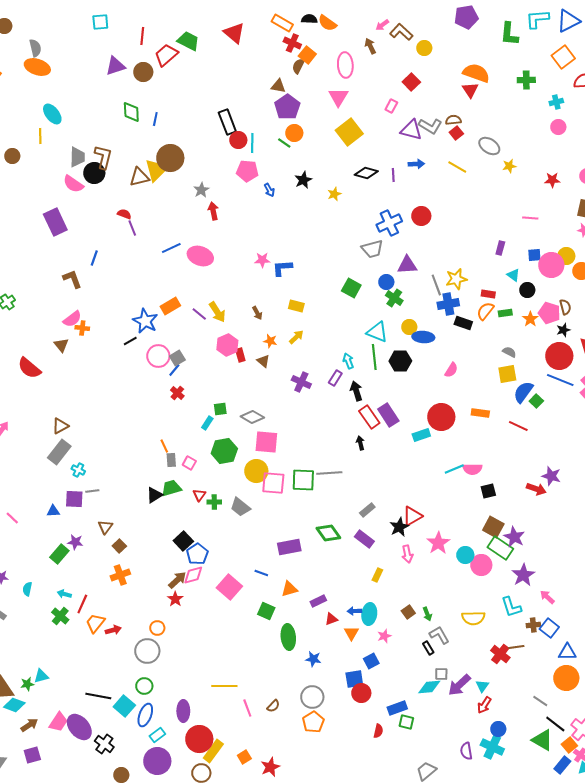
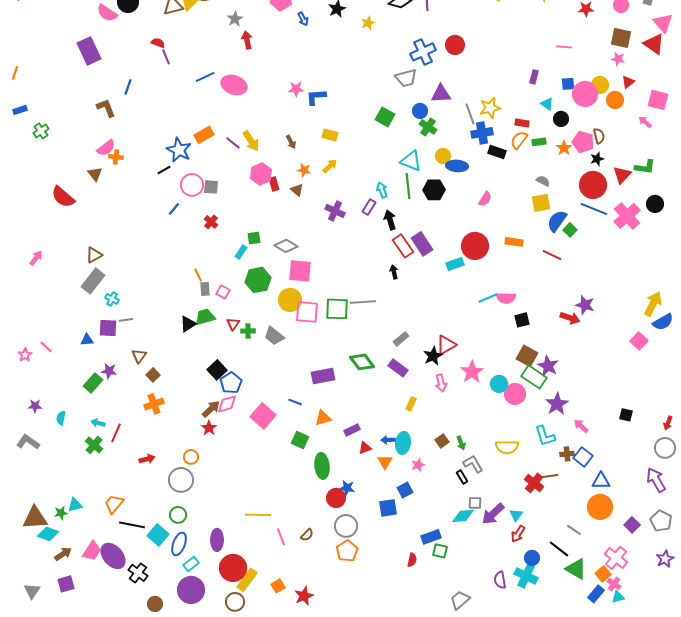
gray square: (177, 358) -> (211, 187), turned 35
blue line: (174, 370) -> (174, 209), moved
orange trapezoid: (95, 623) -> (114, 504), moved
red circle: (361, 693) -> (336, 498), moved
black line: (555, 724) -> (559, 549), moved

